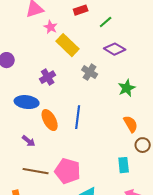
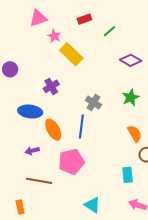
purple diamond: (115, 49) -> (131, 60), moved
gray cross: (90, 72) -> (93, 102), moved
purple arrow: (29, 141) -> (32, 151), turned 128
pink pentagon: (68, 171) -> (71, 162), moved, turned -30

